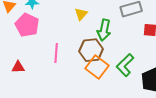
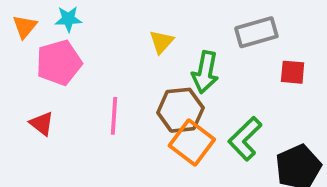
pink pentagon: (27, 25) -> (59, 63), turned 30
red triangle: (18, 67) -> (42, 123), moved, turned 40

